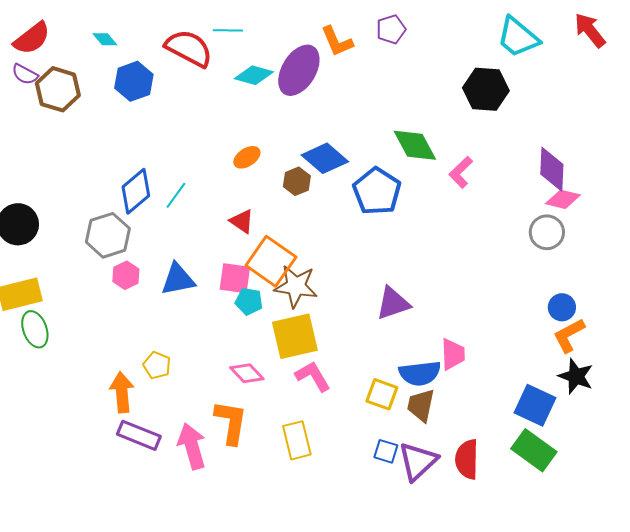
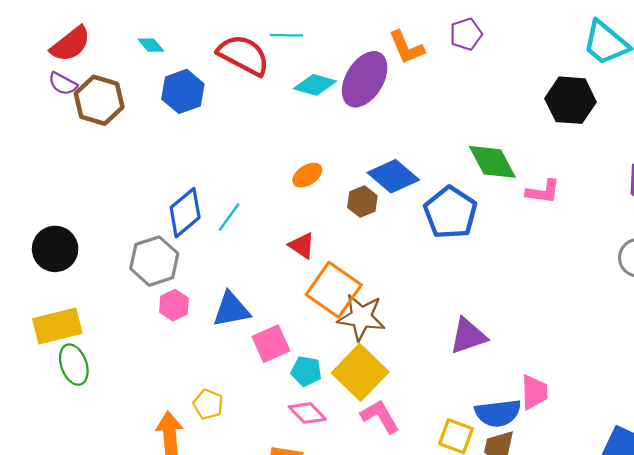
pink L-shape: (461, 172) -> (543, 192), turned -128
pink square: (235, 278) -> (271, 344), moved, turned -32
cyan pentagon: (249, 301) -> (306, 371), moved
yellow square: (295, 336) -> (360, 372), turned -33

